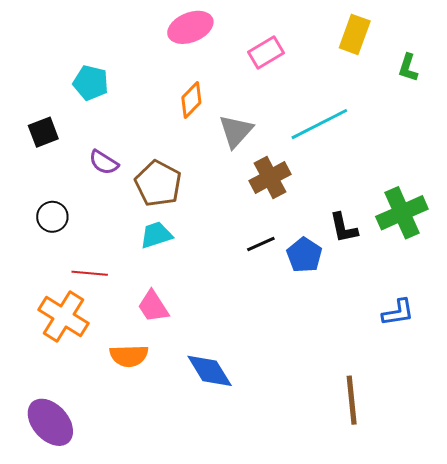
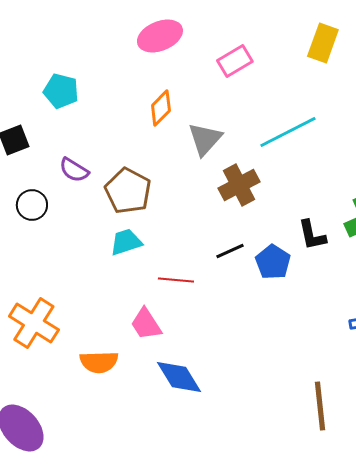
black circle: (52, 217) -> (32, 205), moved
red line: (90, 273) -> (176, 280), moved
pink trapezoid: (153, 306) -> (146, 324), moved

